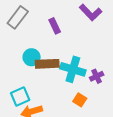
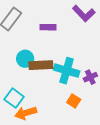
purple rectangle: (55, 26) -> (48, 27), turned -63
cyan square: (20, 96) -> (14, 98), turned -30

